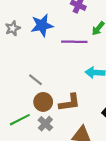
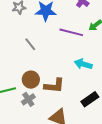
gray line: (35, 80) -> (30, 44), moved

